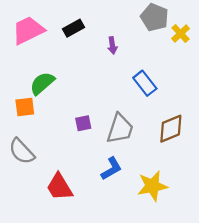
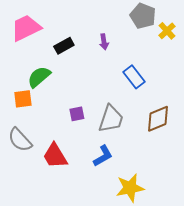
black rectangle: (74, 28) -> (64, 46), moved
yellow star: (152, 186) -> (130, 188), moved
red trapezoid: (59, 187) -> (55, 156), moved

